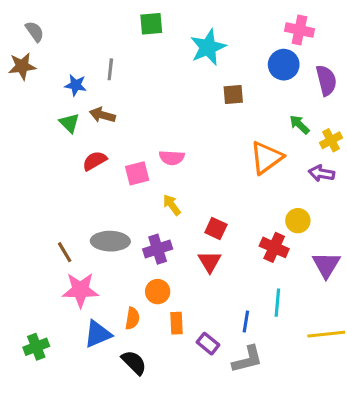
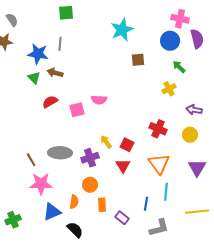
green square: (151, 24) -> (66, 13), moved
purple semicircle: (326, 80) -> (197, 39), moved
blue star: (76, 85) -> (38, 54), size x1.5
green arrow: (299, 125) -> (179, 67), moved
yellow cross: (331, 140) -> (169, 89), moved
orange triangle: (266, 158) -> (159, 164), moved, turned -30
yellow arrow: (172, 205) -> (106, 142), moved
yellow circle: (298, 221) -> (190, 135), moved
red cross: (274, 247) -> (158, 129), moved
gray L-shape: (247, 359) -> (159, 228), moved

